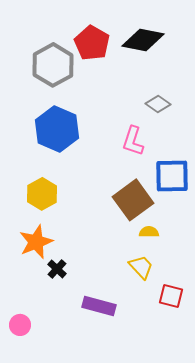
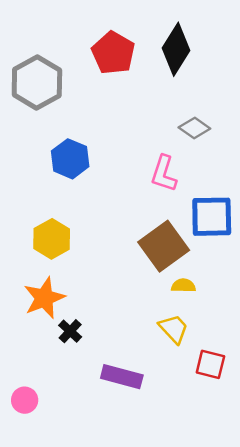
black diamond: (143, 40) -> (176, 49), turned -69
gray hexagon: (53, 65) -> (37, 82), moved
blue hexagon: (57, 129) -> (70, 159), size x0.7

